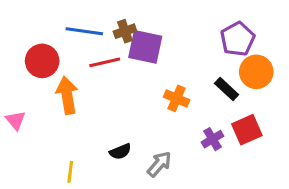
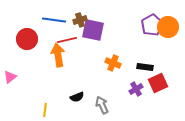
orange circle: (256, 72) -> (168, 27), moved
black rectangle: (227, 89) -> (145, 67), moved, turned -35
orange arrow: (67, 95) -> (58, 55), moved
pink triangle: (16, 120) -> (10, 77), turned 32
gray arrow: (159, 164) -> (102, 105), turned -66

